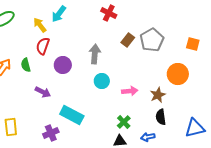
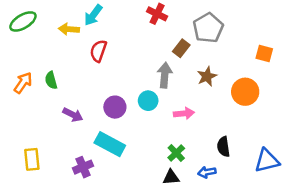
yellow arrow: (40, 25) -> (69, 29), turned -49
gray pentagon: (152, 40) -> (208, 28), moved
red semicircle: (43, 46) -> (98, 51), moved
gray arrow: (95, 54) -> (165, 75), moved
purple circle: (63, 65) -> (115, 107), moved
brown star: (158, 95) -> (207, 76), moved

